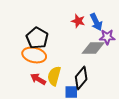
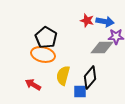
blue arrow: (96, 22) -> (105, 22), turned -54
red arrow: (38, 79) -> (33, 85), moved

